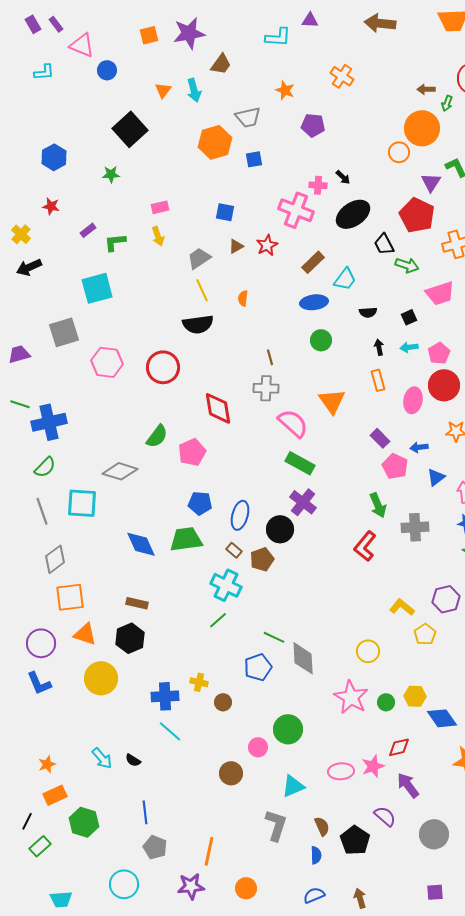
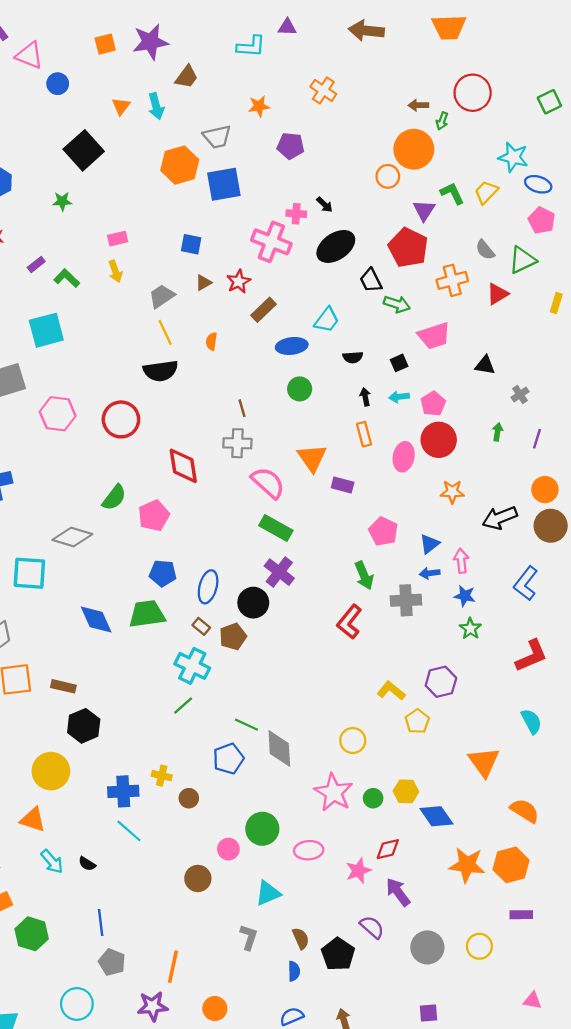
orange star: (285, 90) -> (259, 106), turned -30
blue square: (254, 159) -> (224, 184), size x1.8
green L-shape: (115, 242) -> (67, 278), turned 50
brown rectangle: (313, 262) -> (263, 310), moved
purple rectangle: (380, 438) -> (343, 485), moved, turned -30
blue arrow: (419, 447) -> (430, 573), moved
brown rectangle: (137, 603) -> (63, 686), moved
orange triangle: (85, 634) -> (33, 820), moved
pink ellipse: (341, 771) -> (309, 850), moved
gray L-shape: (276, 825) -> (249, 937), size x0.7

